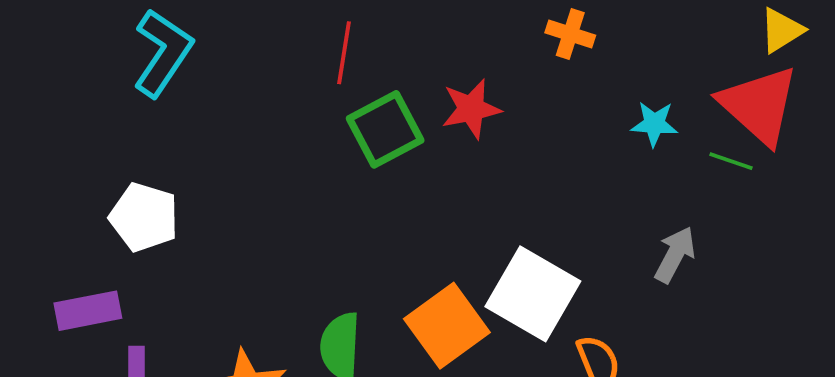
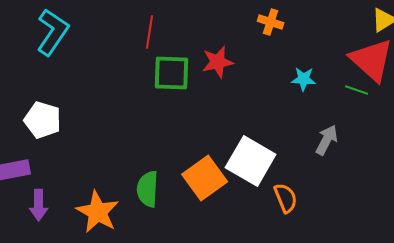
cyan star: (654, 124) -> (304, 79), moved
green square: (385, 129) -> (172, 73), turned 30

